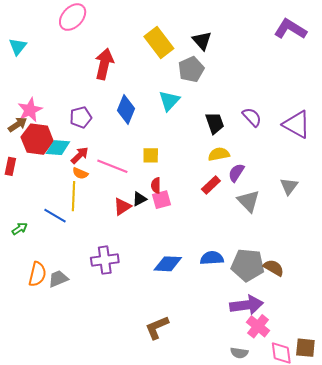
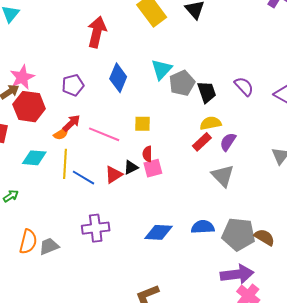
gray pentagon: (191, 69) -> (182, 83), moved
cyan diamond: (58, 148) -> (34, 158), moved
orange semicircle: (80, 173) -> (61, 134), moved, turned -56
red rectangle: (211, 185) -> (202, 142), moved
gray triangle: (248, 201) -> (223, 176), moved
blue line: (55, 216) -> (84, 178), moved

